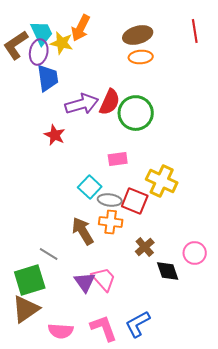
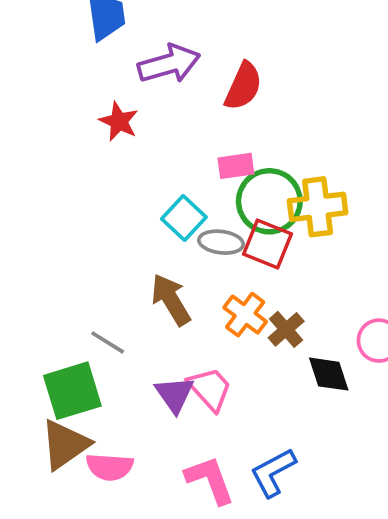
red semicircle: (110, 102) -> (243, 86), moved
green circle: (136, 113) -> (269, 201), moved
yellow cross: (162, 181) -> (318, 207), turned -32
orange cross: (111, 222) -> (245, 315), moved, turned 30
pink semicircle: (61, 331) -> (110, 467), moved

